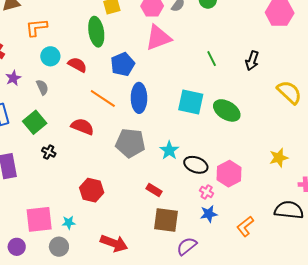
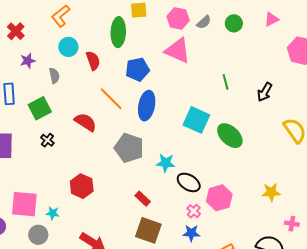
orange L-shape: (36, 27) -> (61, 16), turned -45
pink triangle: (158, 38) -> (178, 51), turned 32
red semicircle: (77, 65) -> (93, 61), turned 30
cyan star: (169, 150) -> (166, 163), turned 30

